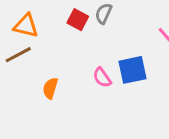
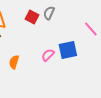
pink semicircle: (102, 78) -> (48, 55), turned 80

